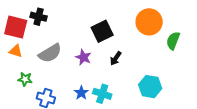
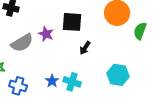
black square: (102, 31) -> (72, 22), turned 30
purple star: (83, 57) -> (46, 34), moved

